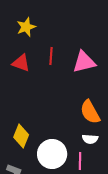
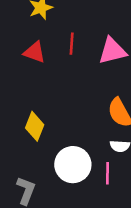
yellow diamond: (21, 136) -> (35, 126), moved

